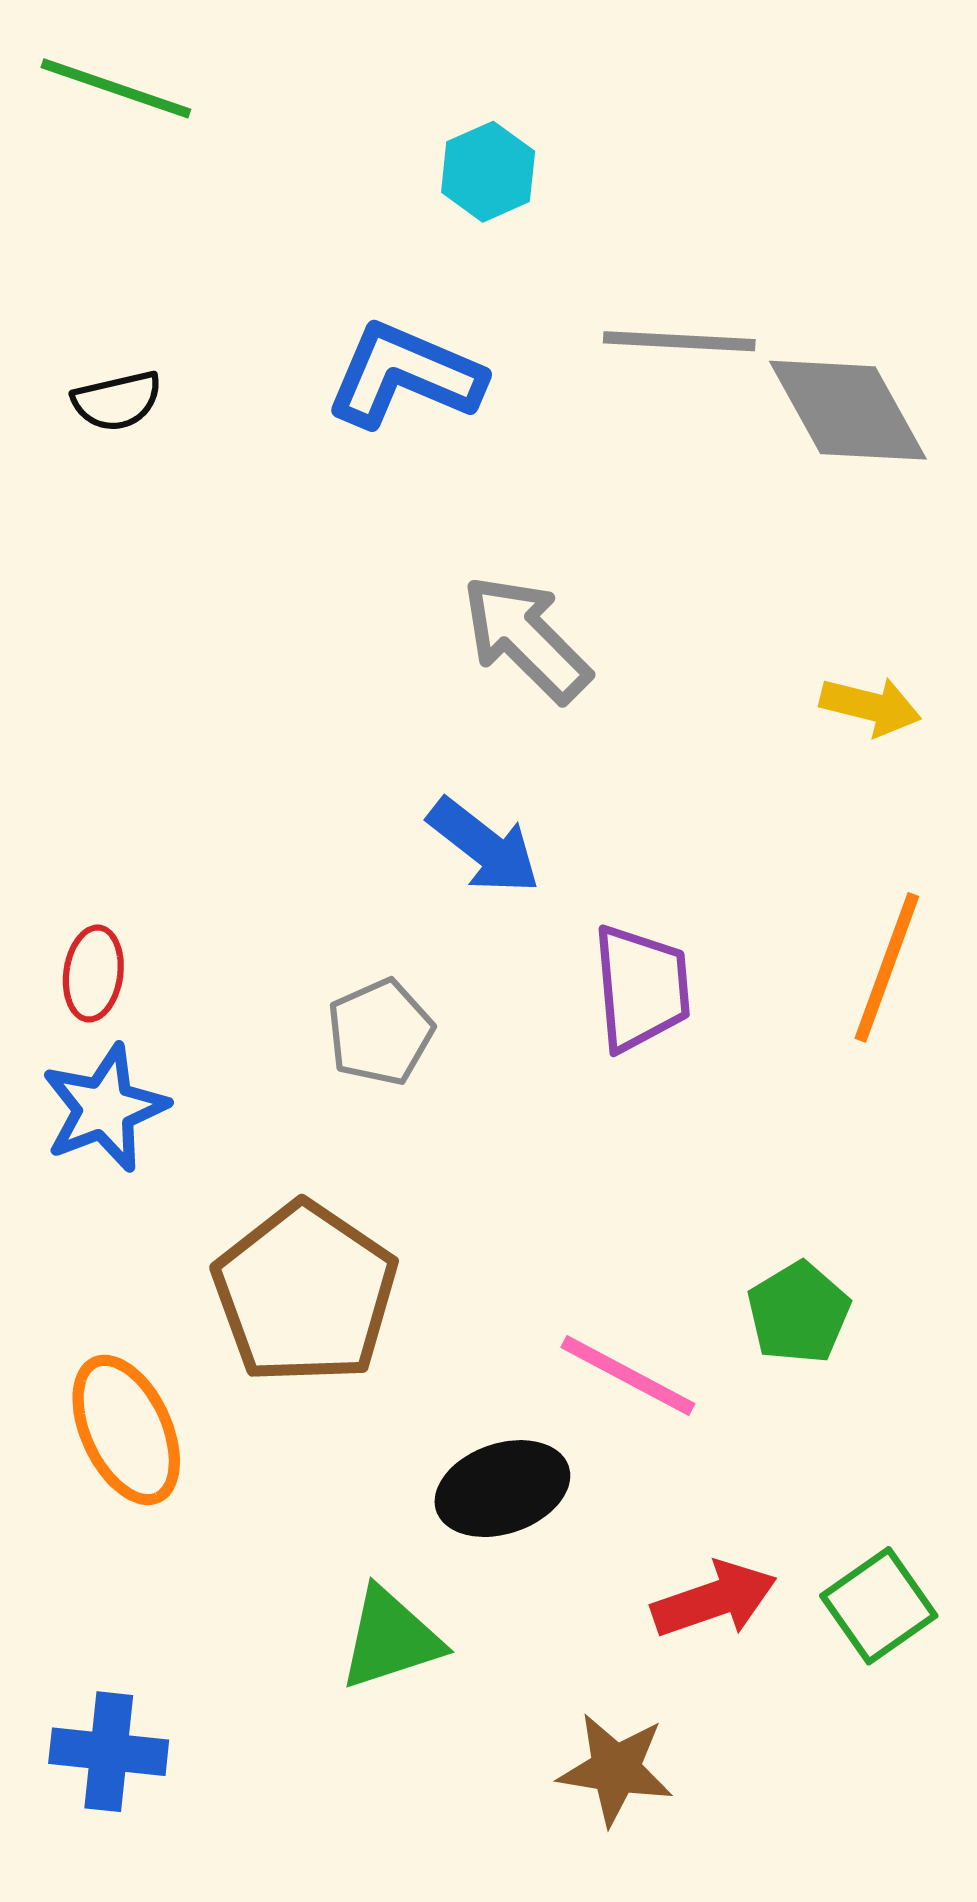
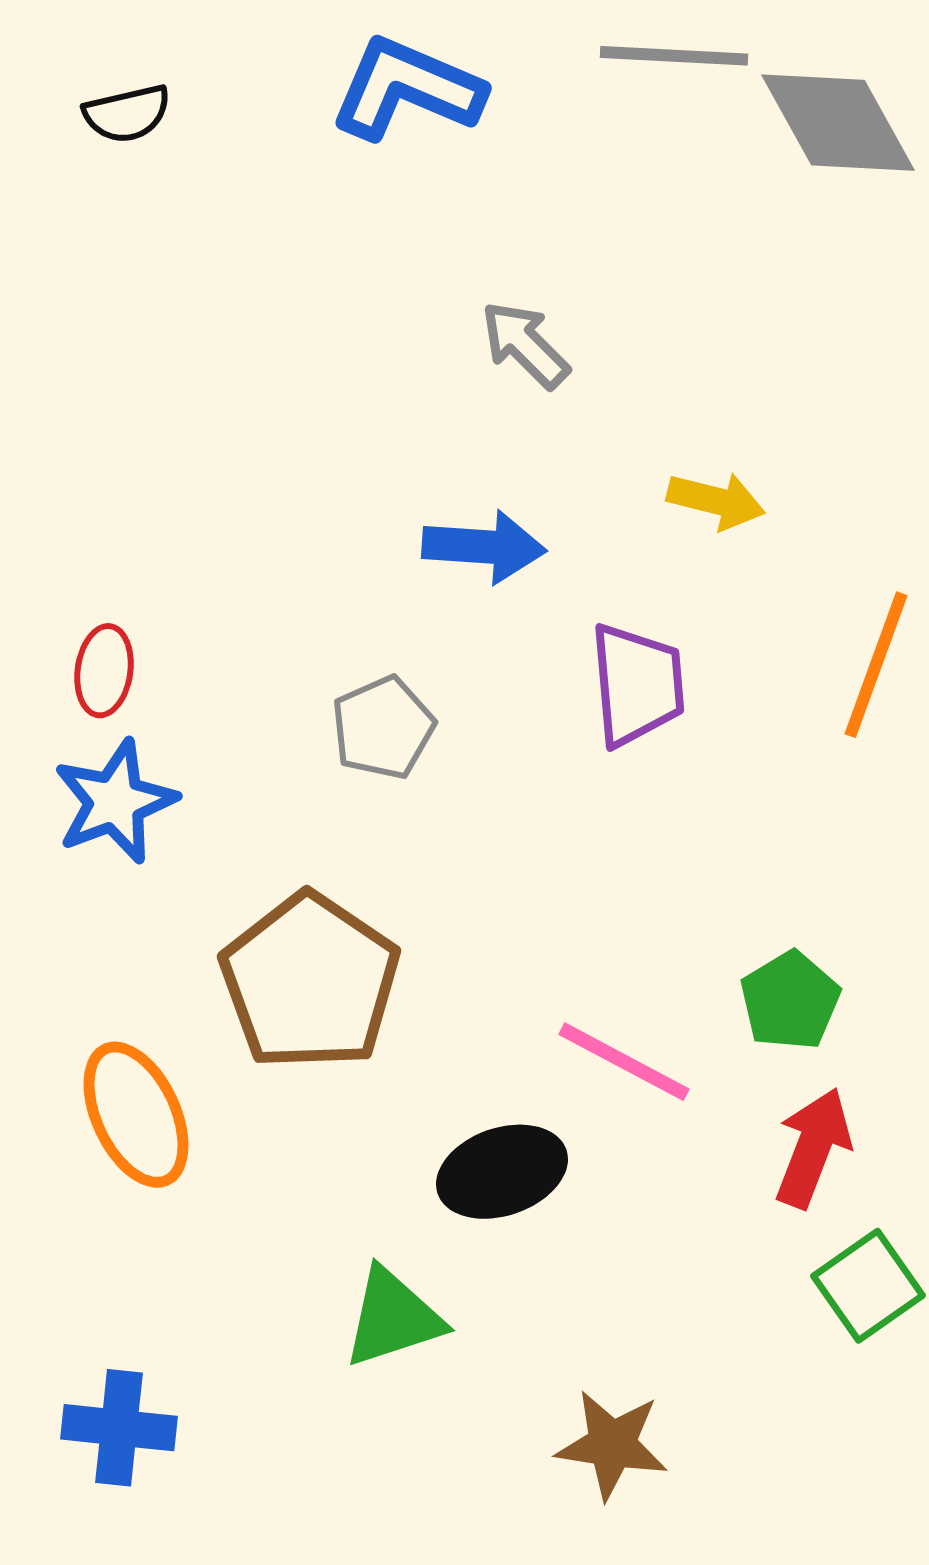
gray arrow: (526, 638) -> (525, 345), size x0.7
yellow arrow: (870, 706) -> (716, 501), moved
blue arrow: (484, 846) -> (484, 547), turned -34
red arrow: (714, 1600) -> (813, 1148), moved, turned -50

